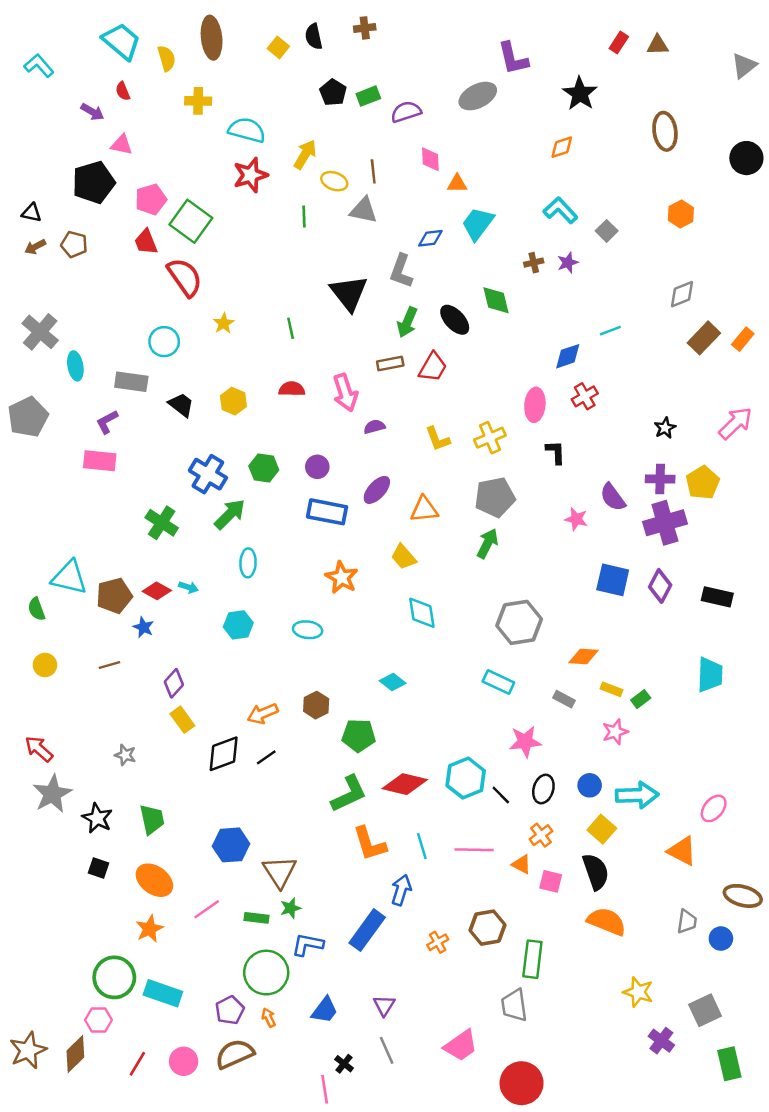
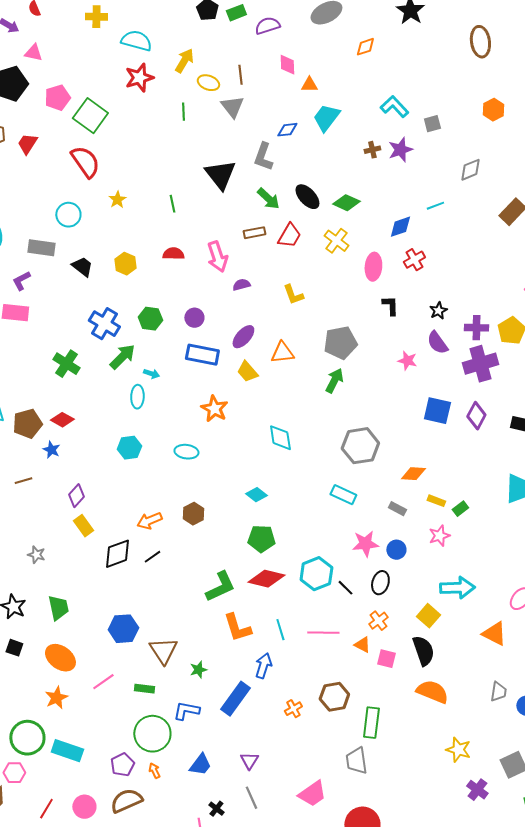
orange diamond: (562, 147) -> (365, 47), moved
gray triangle: (363, 210) -> (232, 107), turned 40
gray square: (607, 231) -> (432, 124), turned 30
red trapezoid: (146, 242) -> (27, 144), moved, turned 55
purple star: (568, 263) -> (400, 150), size x1.4
gray diamond: (682, 294) -> (470, 170), moved
green diamond: (496, 300) -> (346, 203), moved, turned -52
green arrow: (407, 322) -> (268, 199), turned -70
black star: (665, 428) -> (438, 311), moved
yellow cross: (490, 438) -> (336, 241), moved, turned -30
yellow trapezoid: (404, 557) -> (247, 372), moved
cyan arrow: (188, 587) -> (151, 374), moved
green pentagon: (359, 735) -> (261, 539), moved
blue circle: (590, 785) -> (396, 550), moved
green star: (291, 908) -> (198, 670), moved

